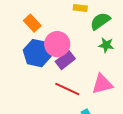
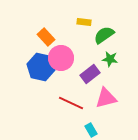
orange rectangle: (32, 23) -> (46, 37), moved
purple rectangle: (65, 60) -> (90, 74), moved

